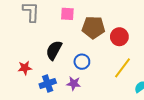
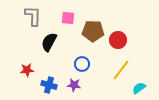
black semicircle: (54, 50) -> (49, 42), moved
blue cross: (48, 83) -> (49, 85), turned 35

